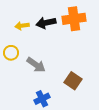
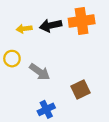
brown square: (73, 81) -> (80, 89), turned 30

